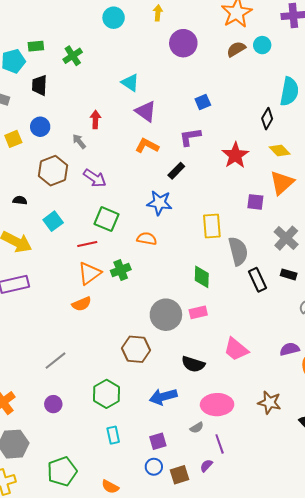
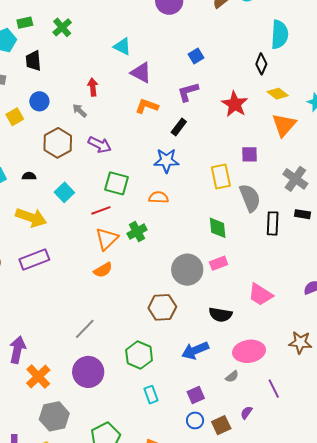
purple square: (255, 202) -> (250, 154), moved
black rectangle: (257, 280) -> (273, 223), turned 35
purple circle: (53, 404) -> (88, 372), size x1.8
purple line: (220, 444) -> (274, 389), moved

